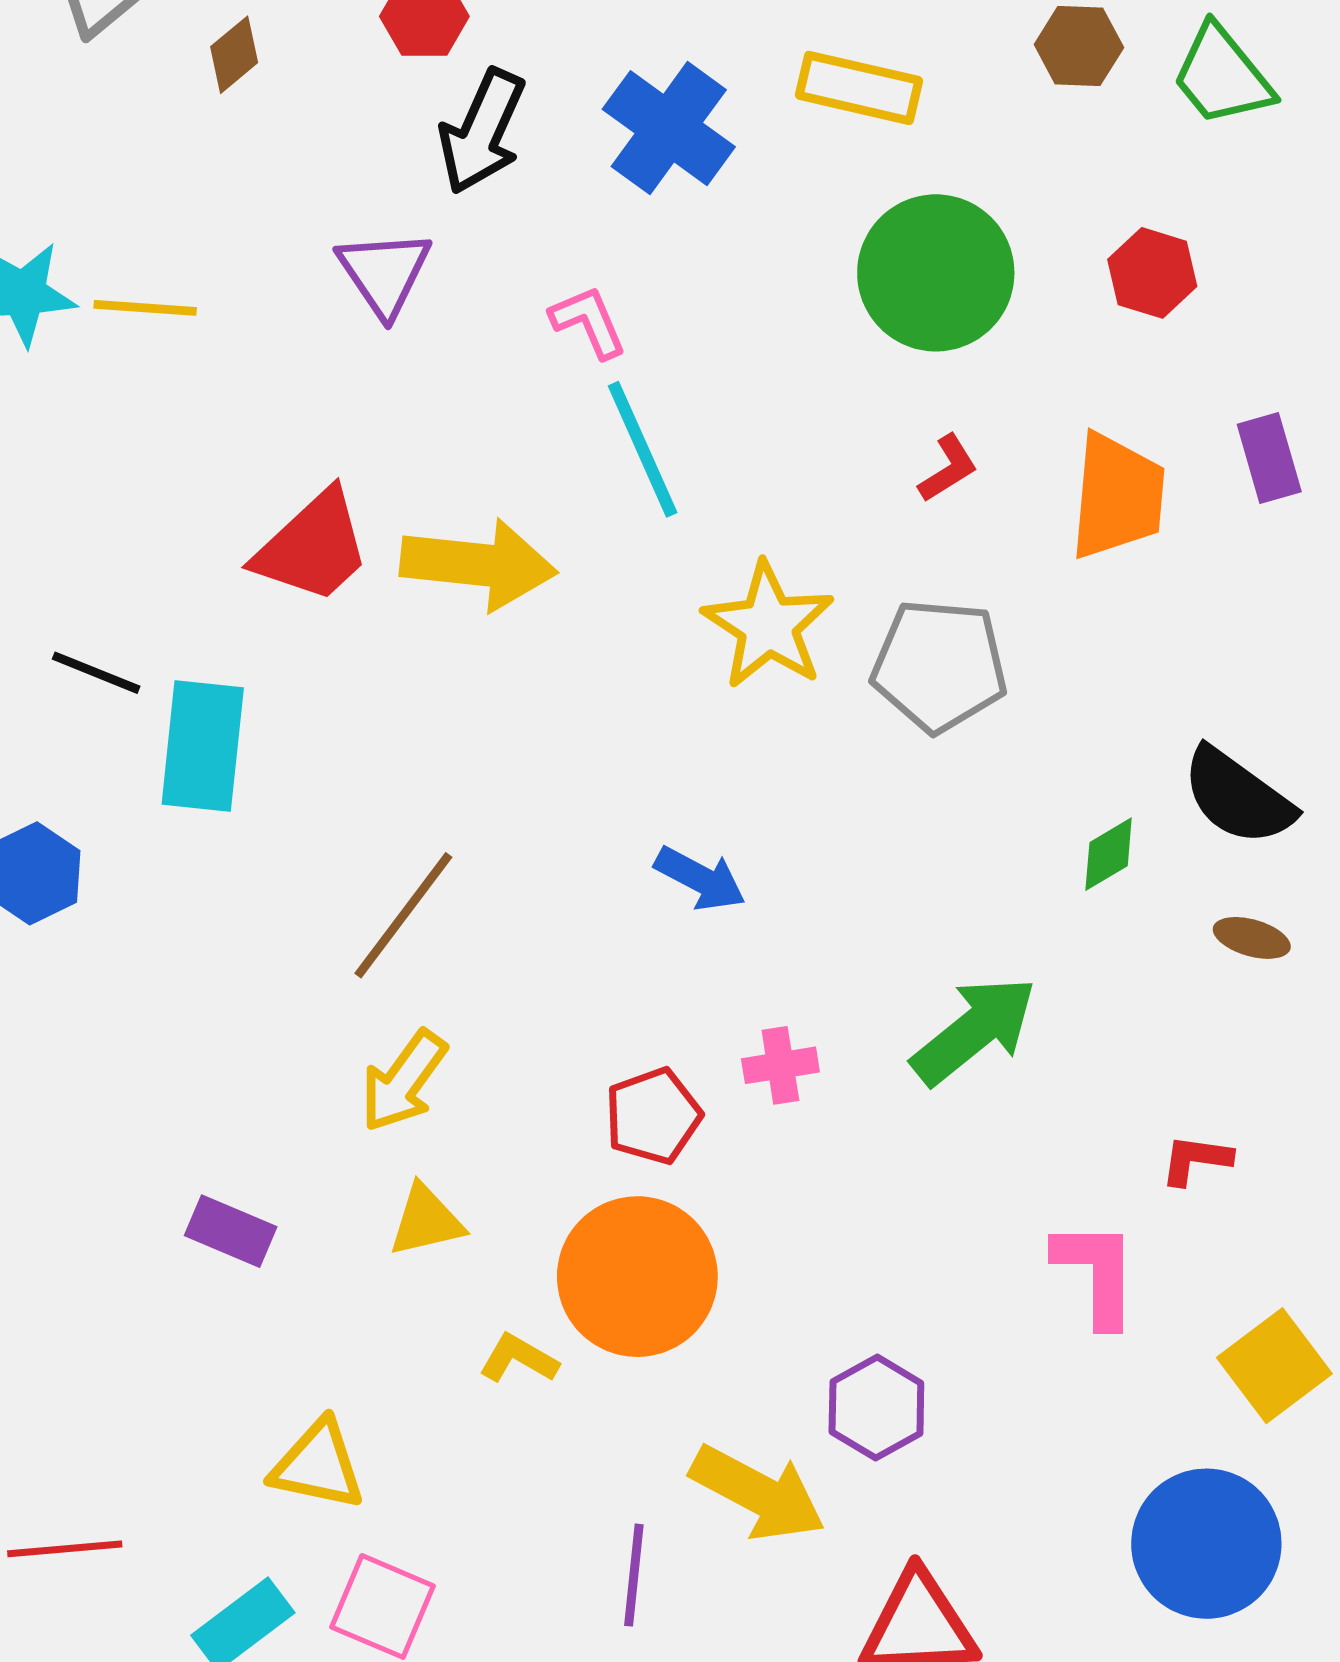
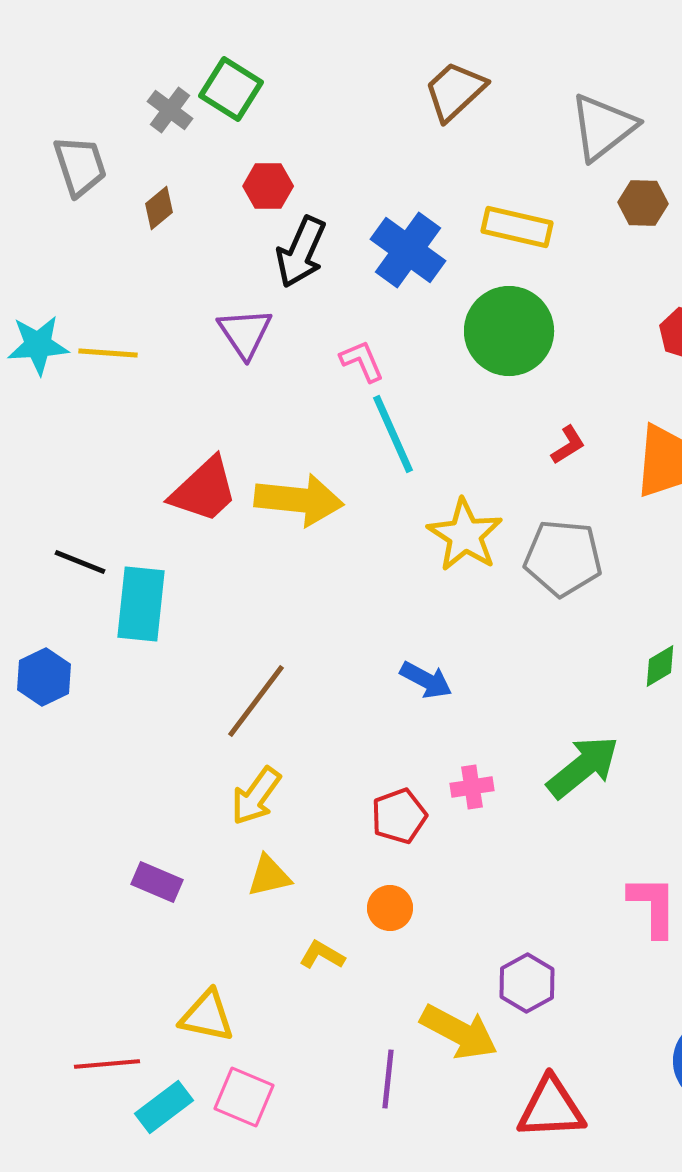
green circle: (936, 273) -> (509, 331), moved
orange circle: (637, 1277) -> (390, 908), size x0.5
red line: (65, 1549) -> (107, 1064), moved

